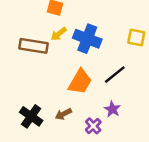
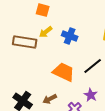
blue cross: (87, 39) -> (70, 36), size x0.7
orange trapezoid: (80, 82) -> (64, 72), turned -95

